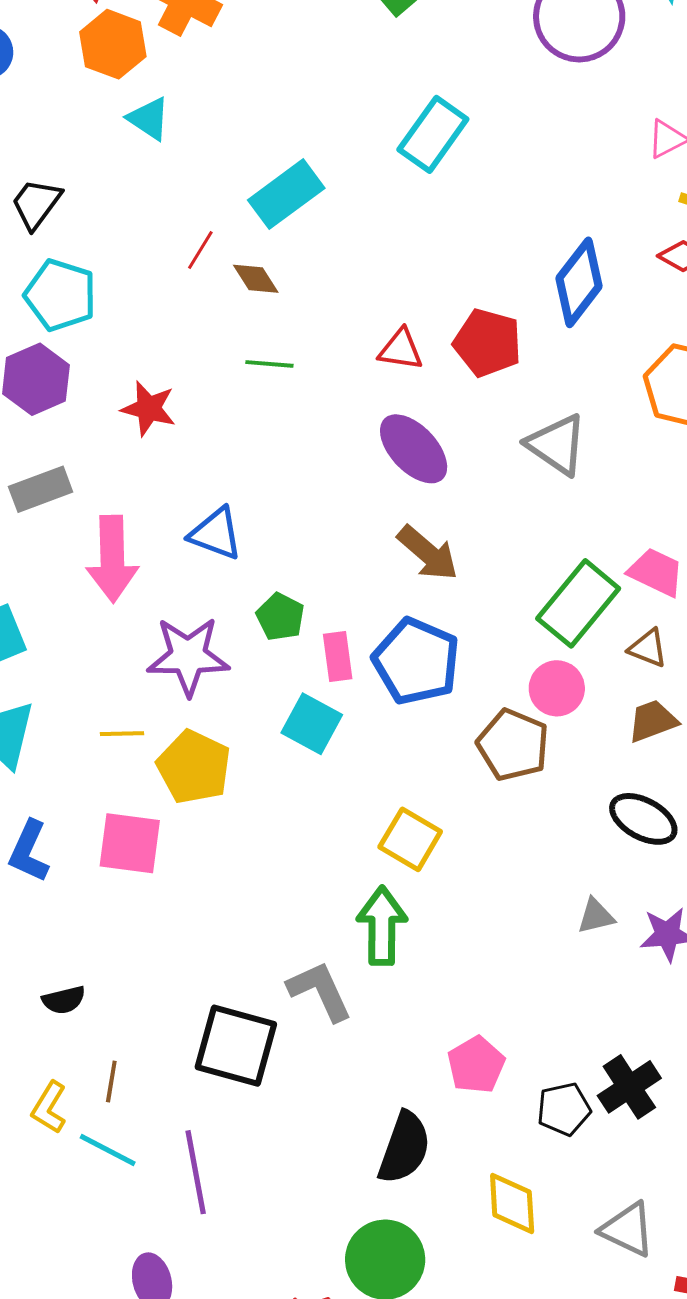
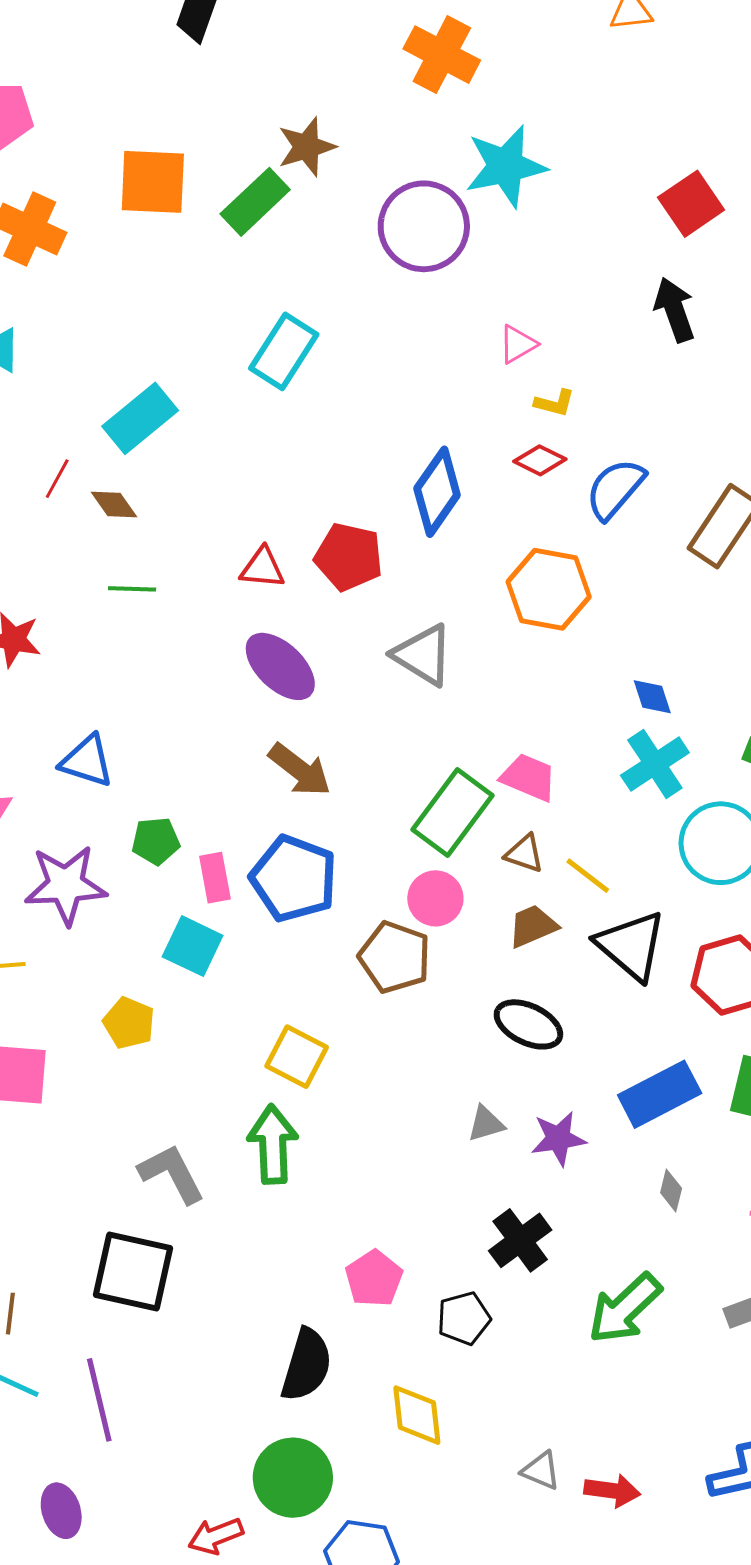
green pentagon: (280, 617) -> (156, 841), turned -30
yellow pentagon: (194, 767) -> (129, 1023), moved, size x0.7
gray L-shape: (320, 991) -> (172, 1174), moved
black cross: (629, 1087) -> (520, 1240), moved
gray triangle: (627, 1229) -> (541, 1471), moved, size x0.7

